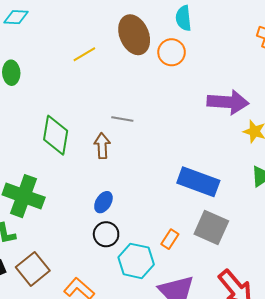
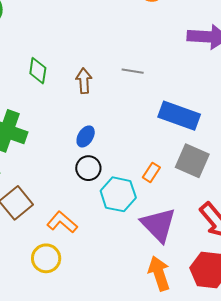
gray line: (122, 119) -> (133, 71), moved
green diamond: (56, 135) -> (38, 71), size x0.7

